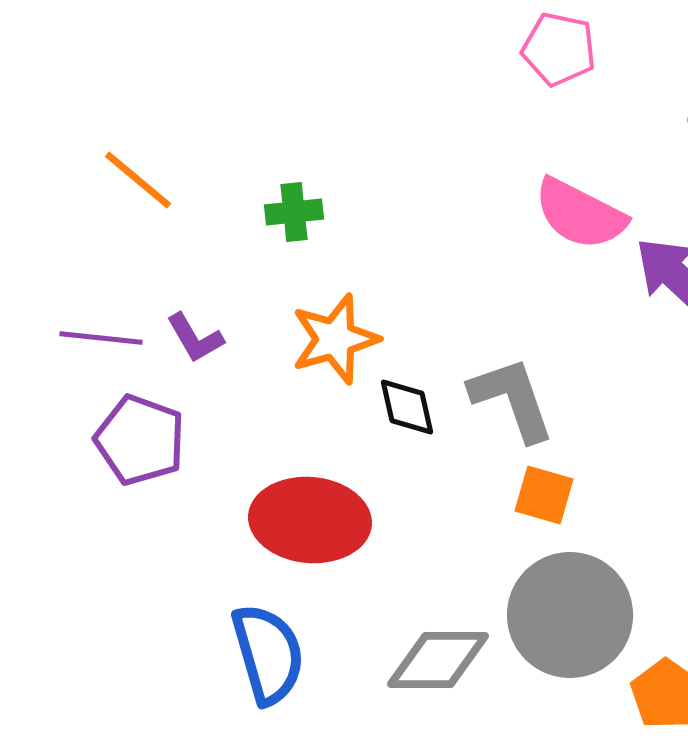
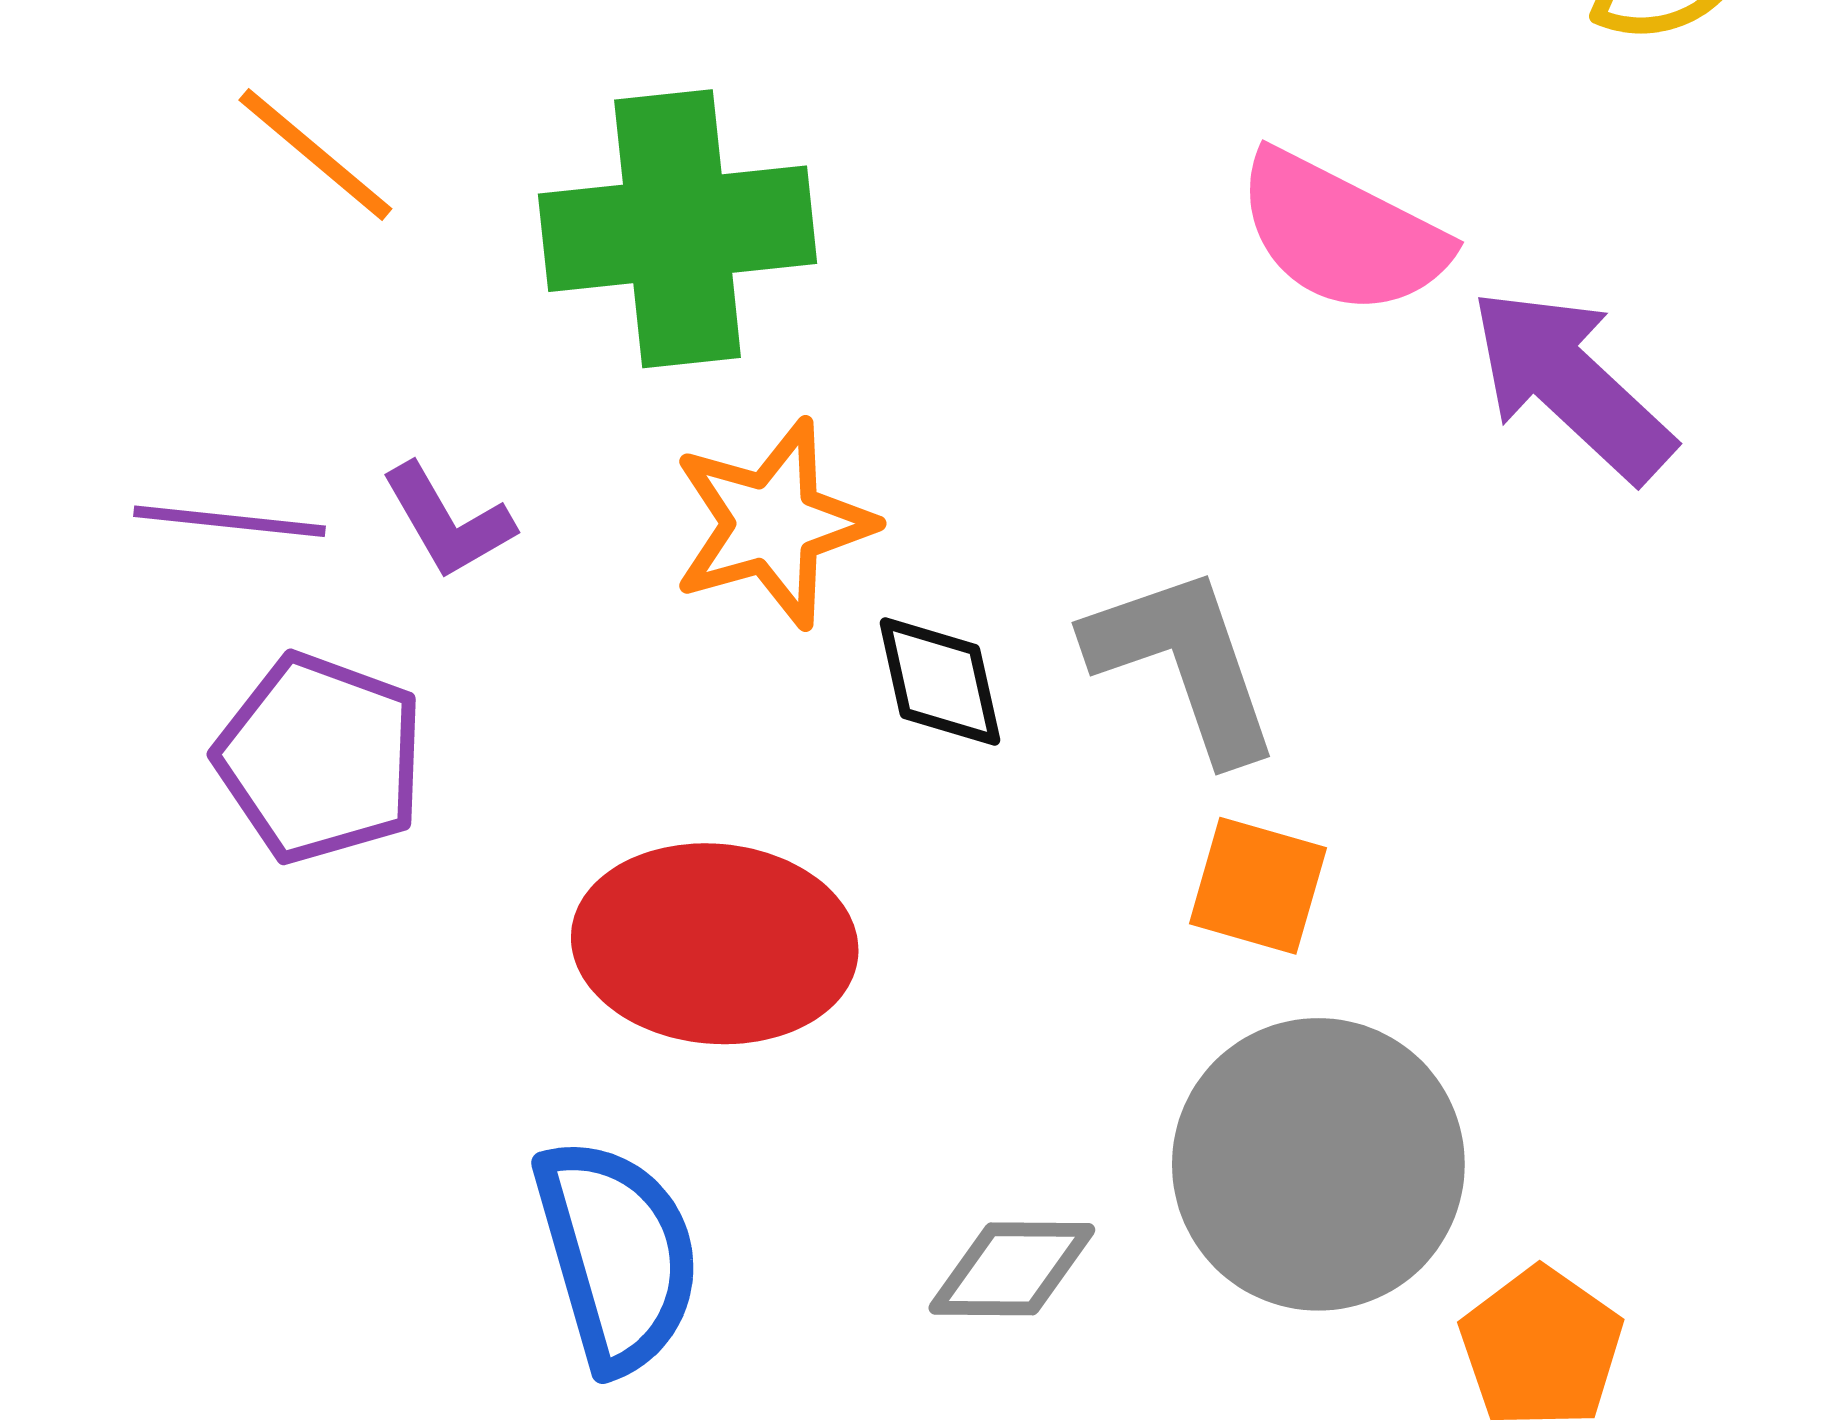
green cross: (294, 212) -> (678, 229), size x2.0
gray diamond: (438, 660) -> (1012, 1269), size x0.7

